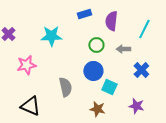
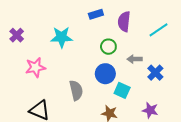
cyan line: (144, 29) -> (159, 30), turned 30
gray arrow: (123, 49) -> (135, 59), moved

